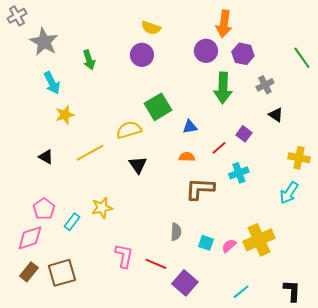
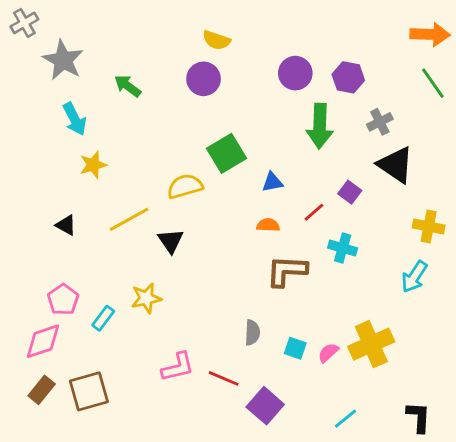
orange arrow: (224, 24) -> (430, 34), moved, turned -96
green arrow: (89, 60) -> (128, 86), turned 144
black triangle: (276, 115) -> (396, 165), size x1.8
black triangle: (138, 165) -> (171, 241), moved
cyan cross: (239, 173) -> (343, 248), turned 36
pink L-shape: (124, 256) -> (178, 367), turned 65

